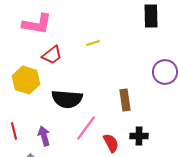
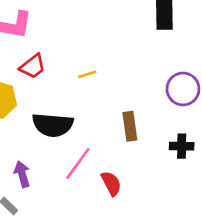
yellow line: (93, 43) -> (87, 74), moved
black cross: (139, 136) -> (182, 146), moved

